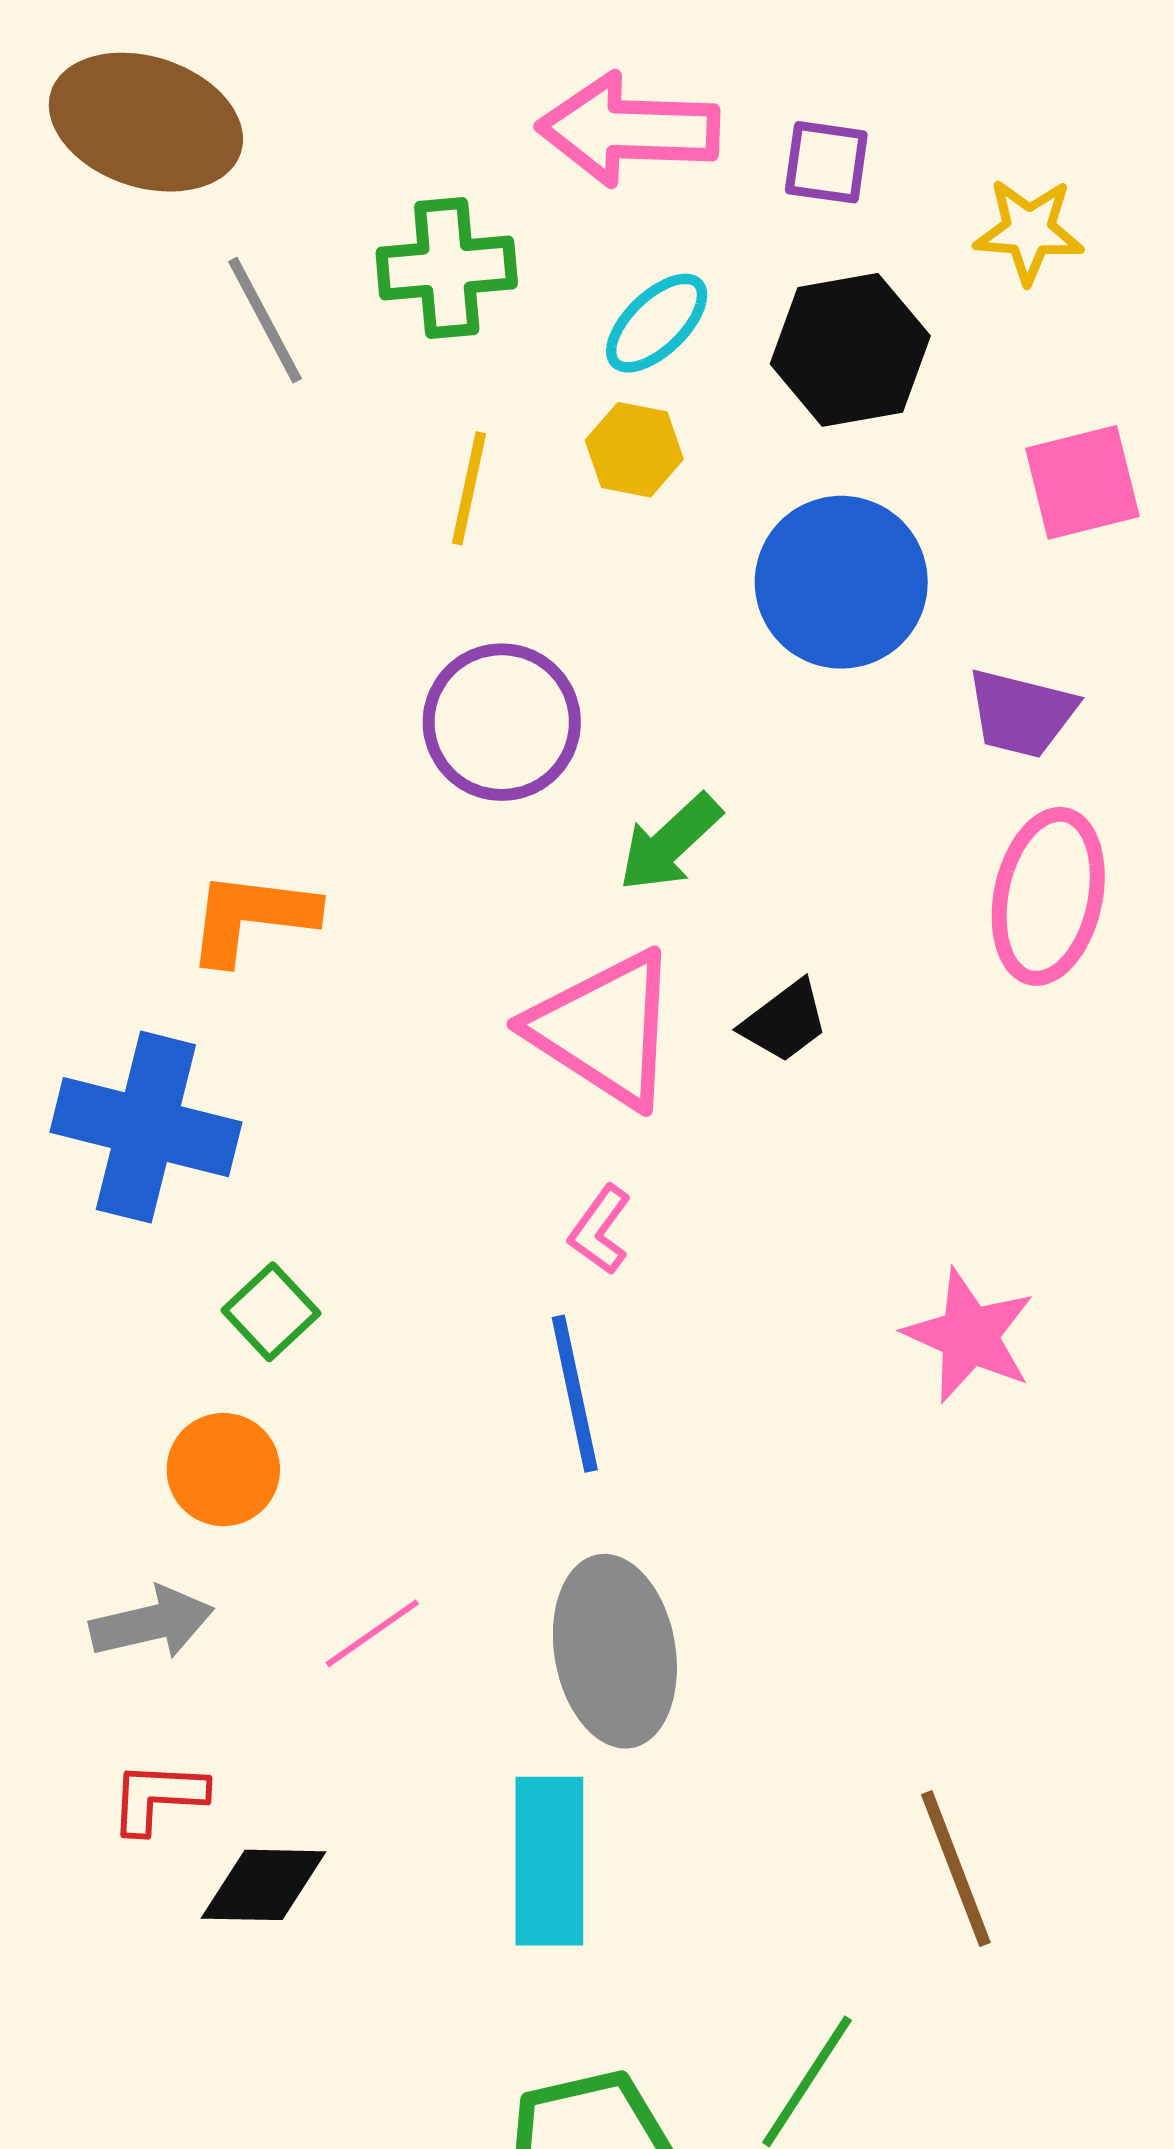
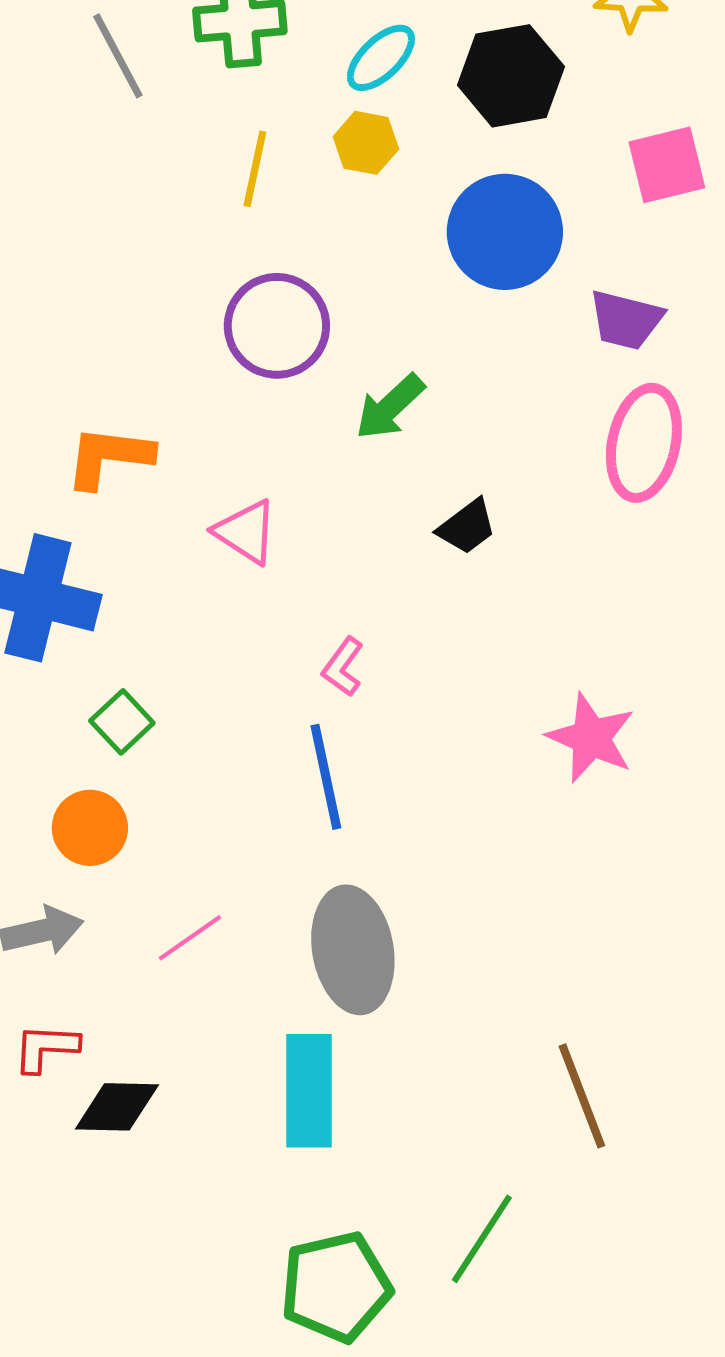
pink triangle: (604, 1029) -> (246, 532), moved, size x0.6

